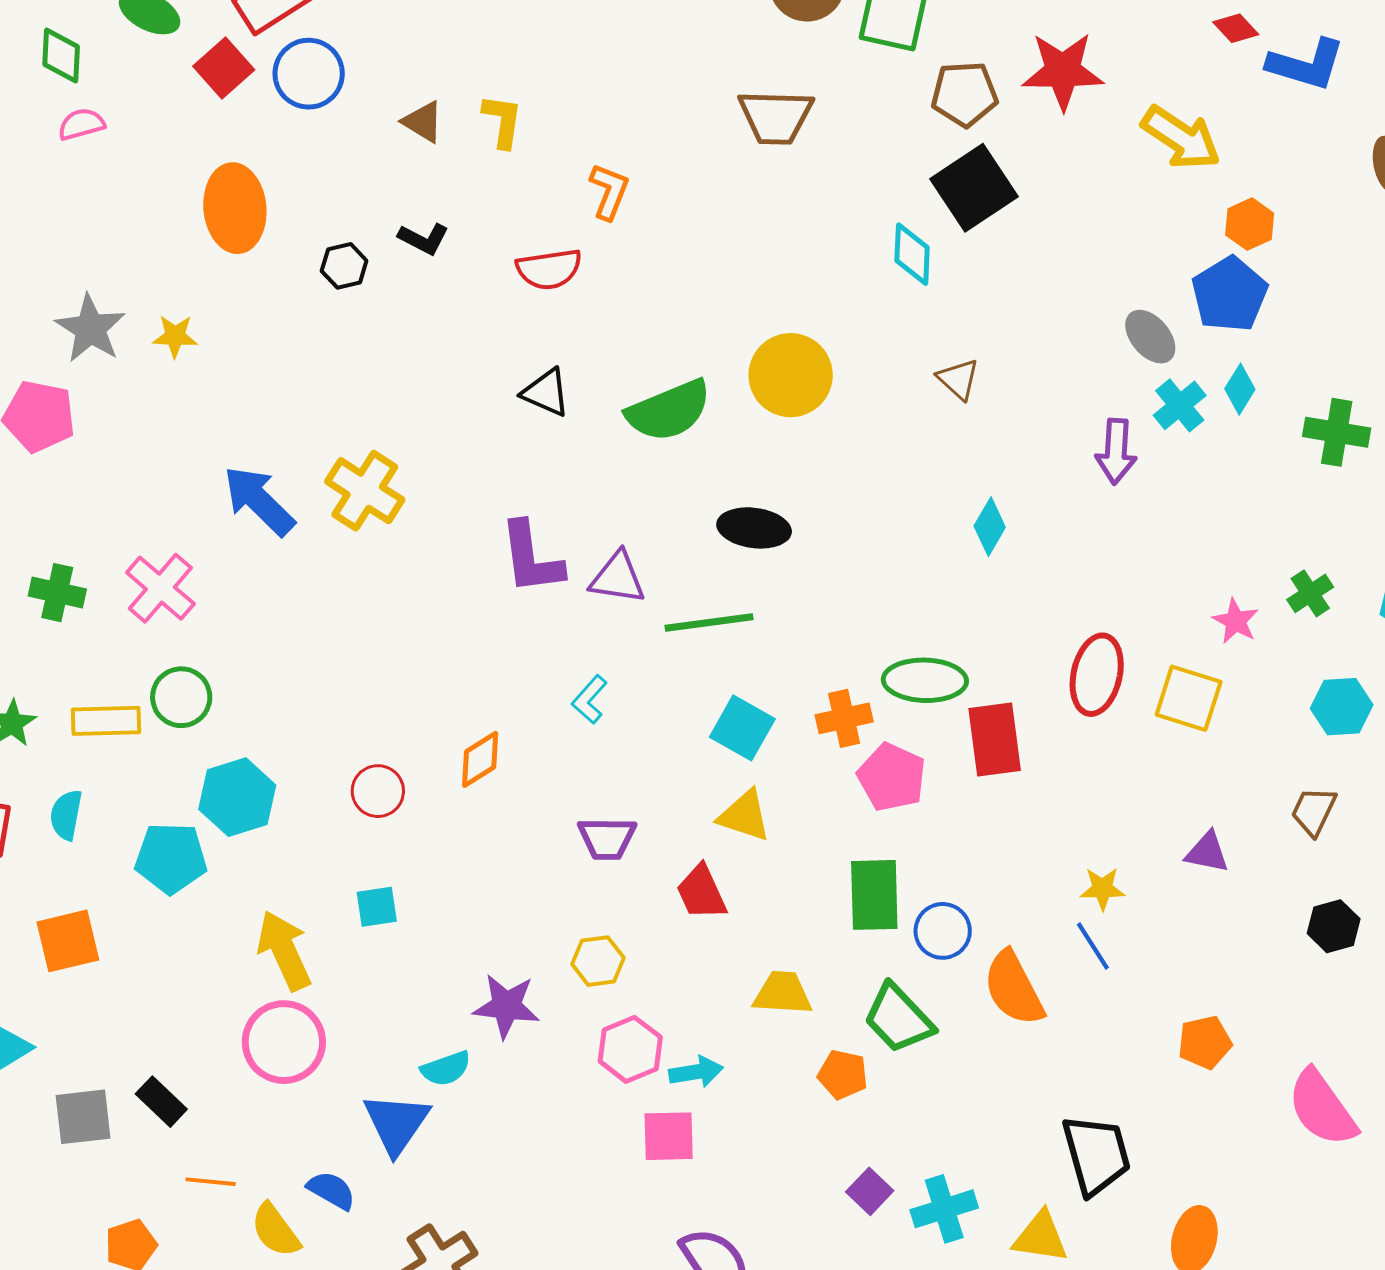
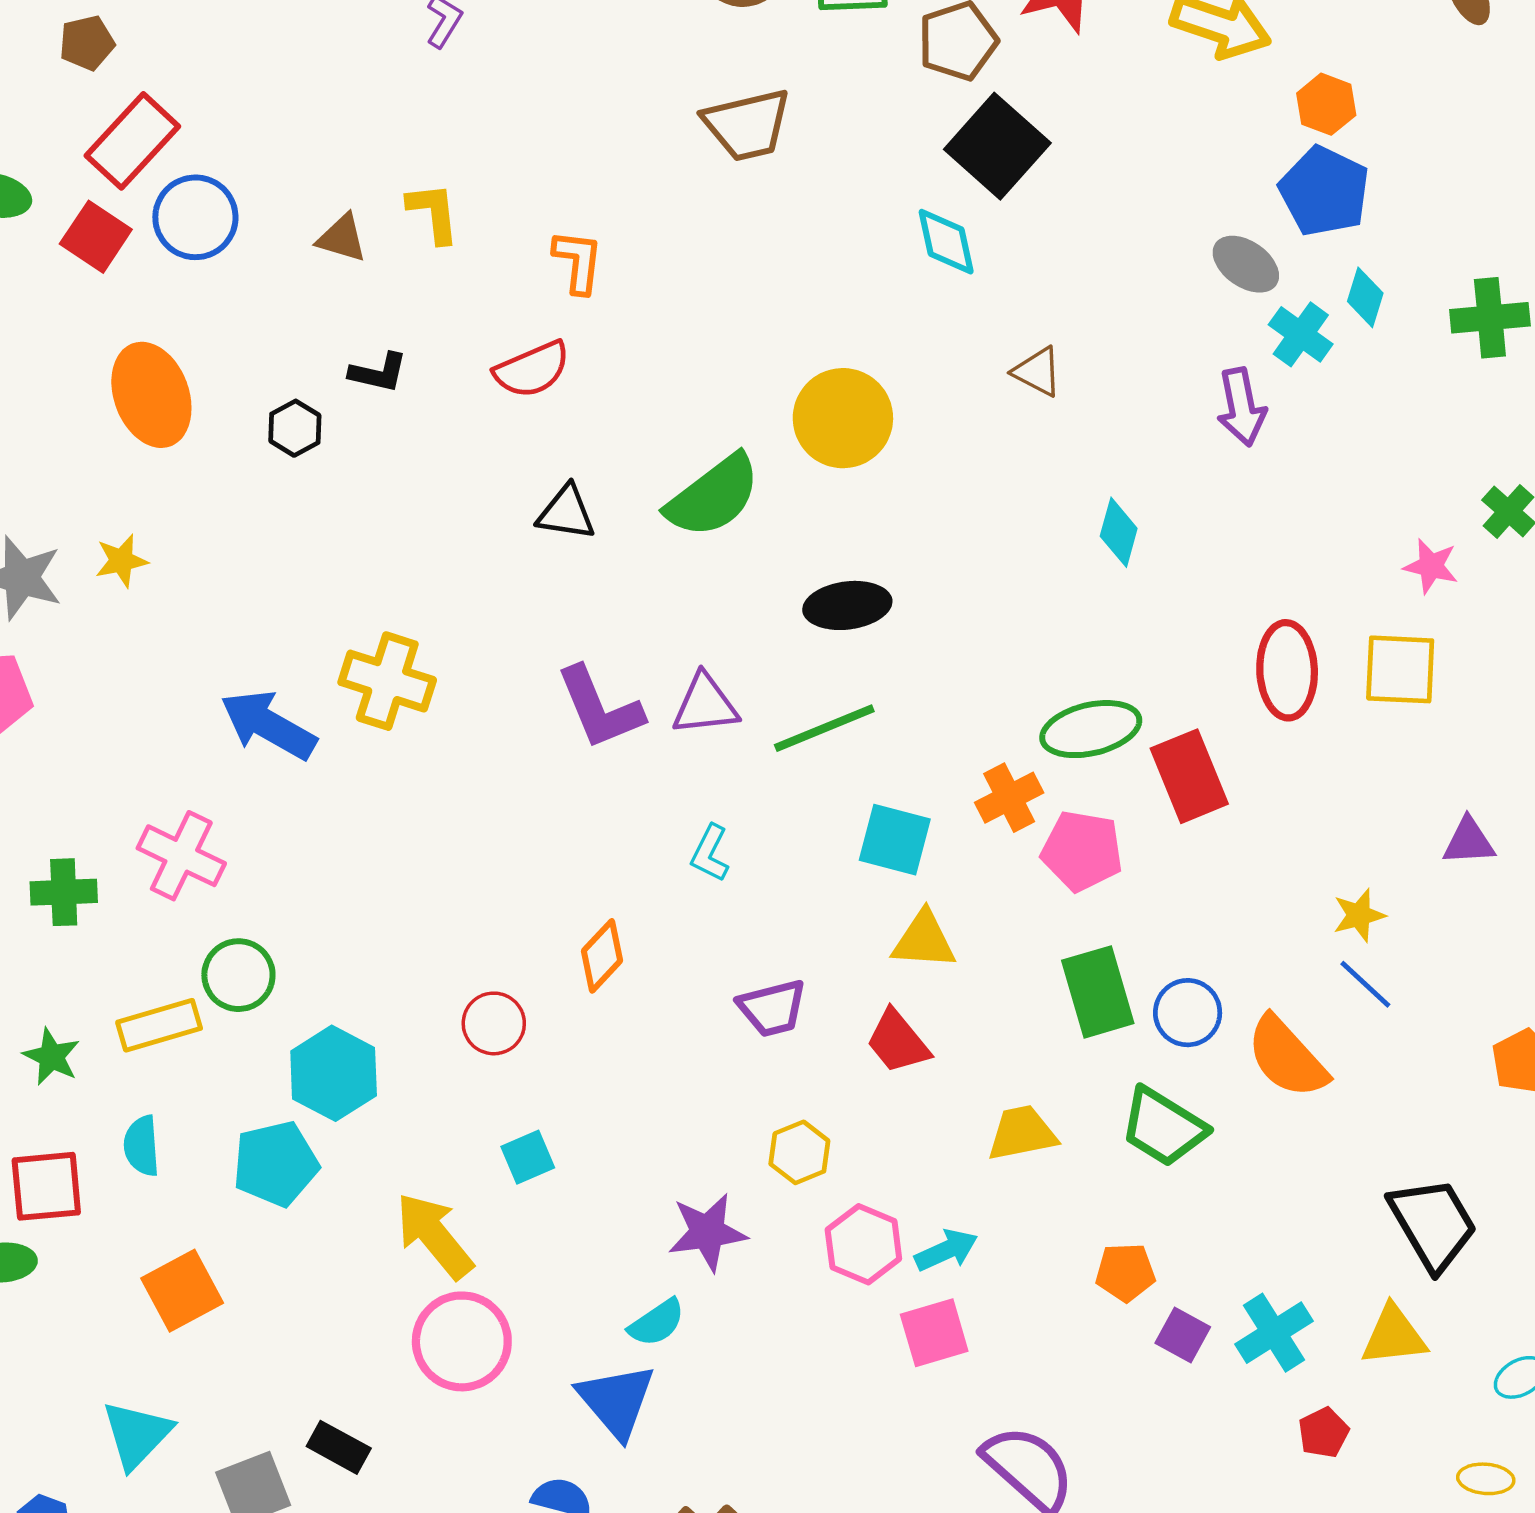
orange pentagon: (843, 1075) -> (1125, 1272), moved

